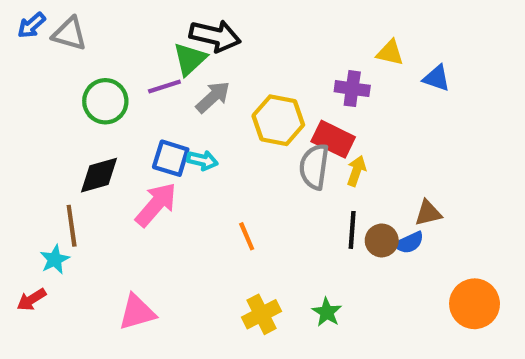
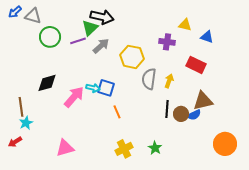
green circle: (105, 101) -> (50, 37), moved
red rectangle: (333, 139) -> (196, 65), moved
blue square: (171, 158) -> (106, 88), moved
cyan arrow: (202, 160) -> (93, 88), moved
brown triangle: (428, 213) -> (203, 101), size x1.5
brown line: (72, 226) -> (21, 107), moved

